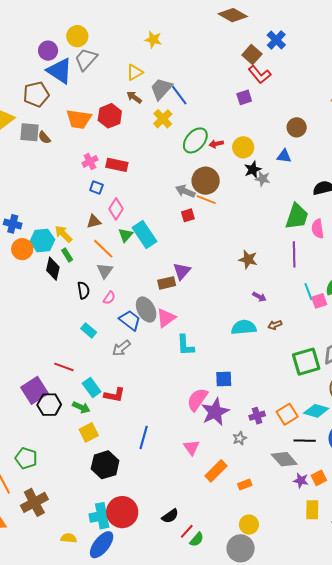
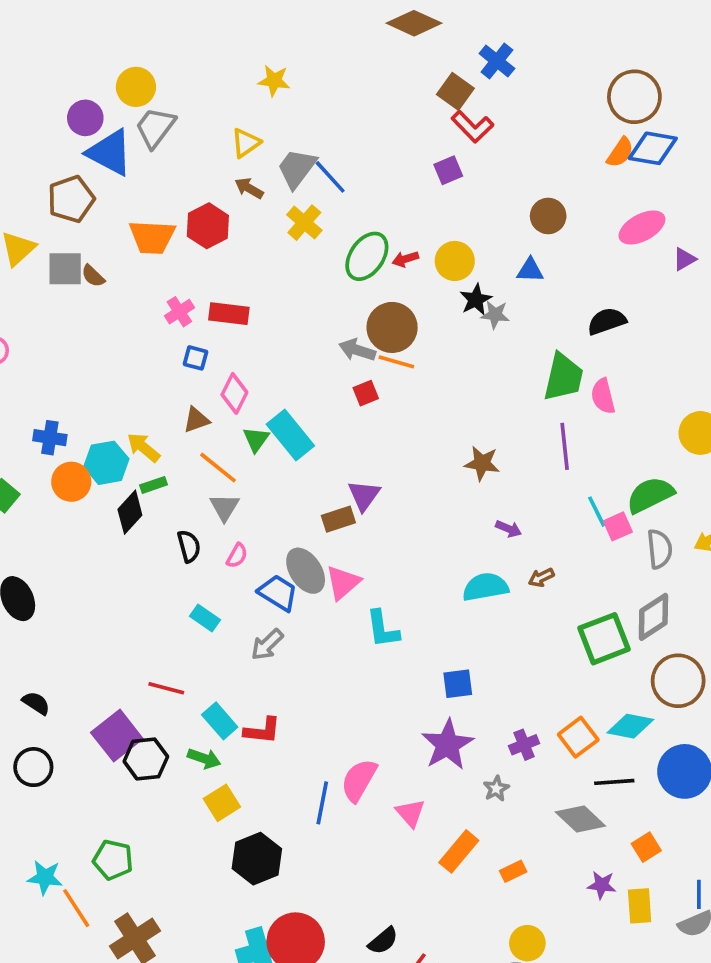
green rectangle: (67, 255) -> (154, 485), turned -72
black diamond: (53, 269) -> (130, 512), turned 35
pink semicircle: (197, 400) -> (359, 780), moved
purple star: (301, 481) -> (602, 885), moved

